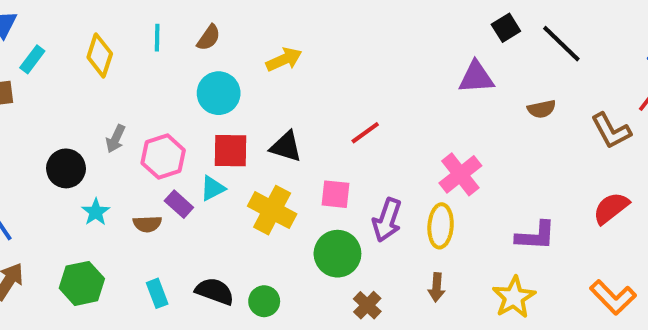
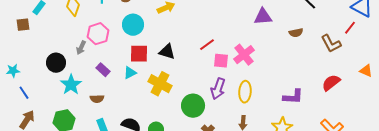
pink hexagon: (163, 157) -> (98, 34), moved
pink cross: (460, 174) -> (244, 55), moved
pink square: (336, 194) -> (221, 61), moved
purple rectangle: (179, 204) -> (103, 70), moved
cyan star: (96, 212) -> (71, 85), size x1.5
brown semicircle: (147, 224) -> (97, 99), moved

